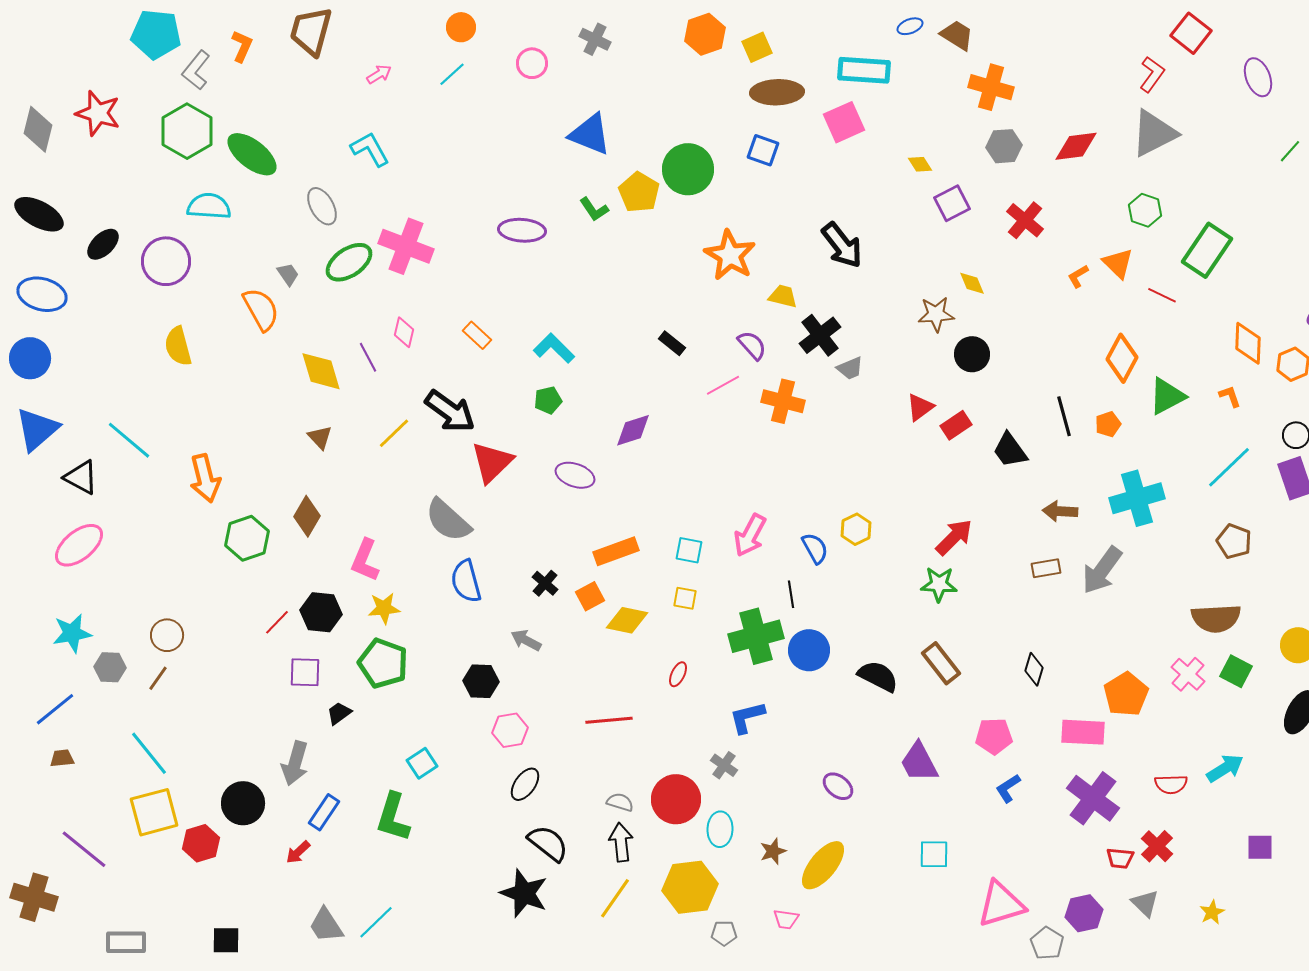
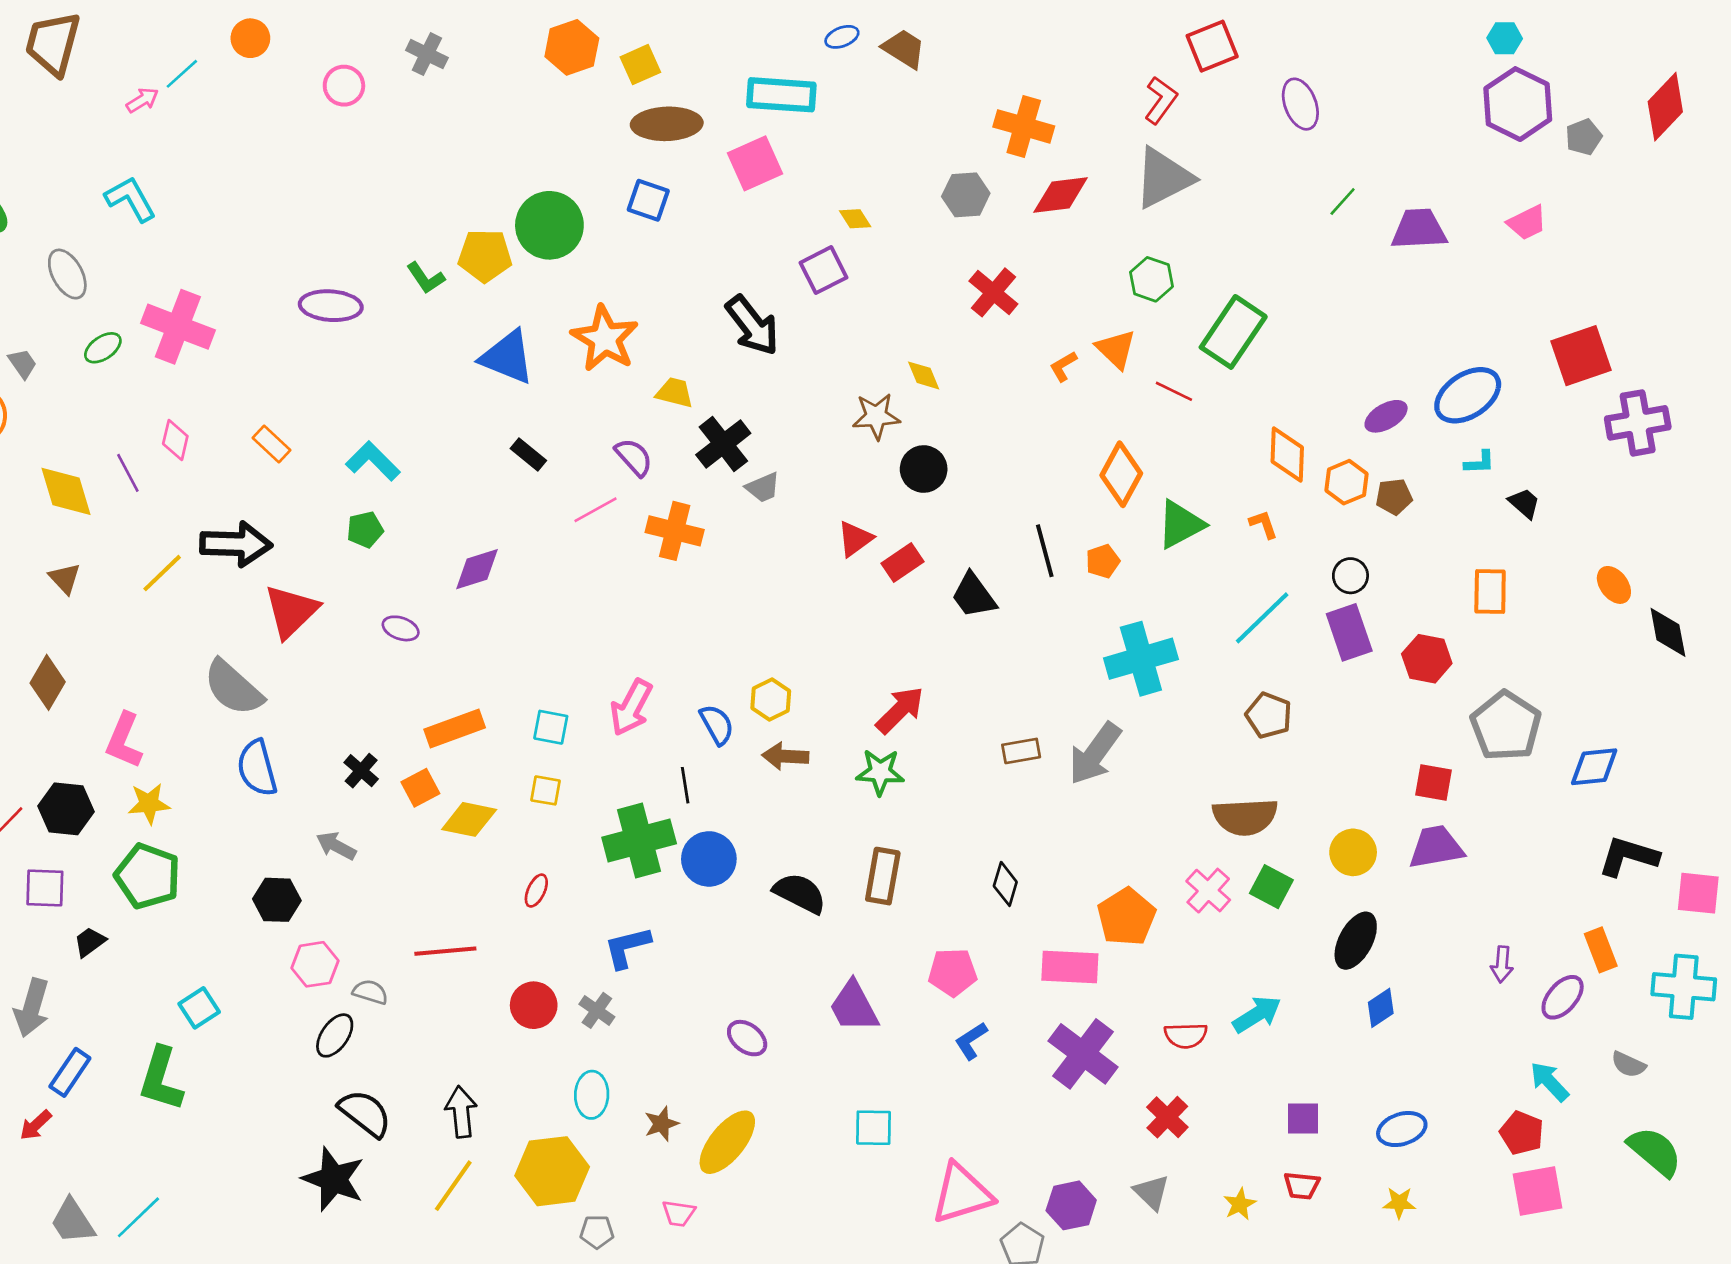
red square: (1191, 33) -> (1212, 46), turned 30
cyan line: (452, 74) -> (182, 74), moved
orange cross: (991, 87) -> (1024, 126), moved
blue triangle: (590, 134) -> (507, 357), moved
yellow pentagon: (639, 192) -> (485, 256), turned -30
purple square: (952, 203) -> (823, 270), moved
green ellipse: (349, 262) -> (103, 348), size x0.6
black arrow: (450, 411) -> (236, 544), turned -34
purple ellipse: (575, 475) -> (401, 628), size x0.7
brown arrow: (1060, 511) -> (785, 756), moved
brown rectangle: (941, 663) -> (883, 876), turned 48
red circle: (676, 799) -> (534, 1005), moved, size x0.7
gray semicircle: (620, 802) -> (370, 992), moved
red trapezoid: (1120, 858) -> (1302, 1186), moved

